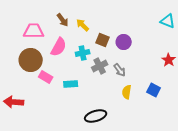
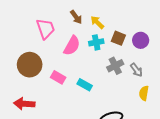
pink trapezoid: (34, 31) -> (45, 29), turned 70
cyan cross: (83, 53) -> (96, 42), moved
brown circle: (31, 60) -> (30, 65), moved
cyan rectangle: (71, 84) -> (85, 85), turned 32

